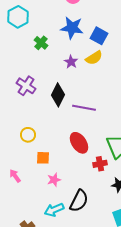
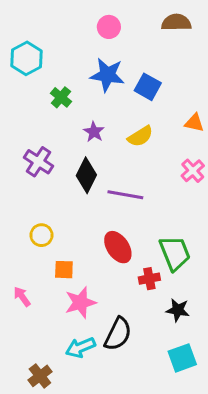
yellow semicircle: (94, 58) -> (140, 136), moved
purple star: (71, 62) -> (94, 132), moved
pink star: (54, 180) -> (80, 303), size x1.5

